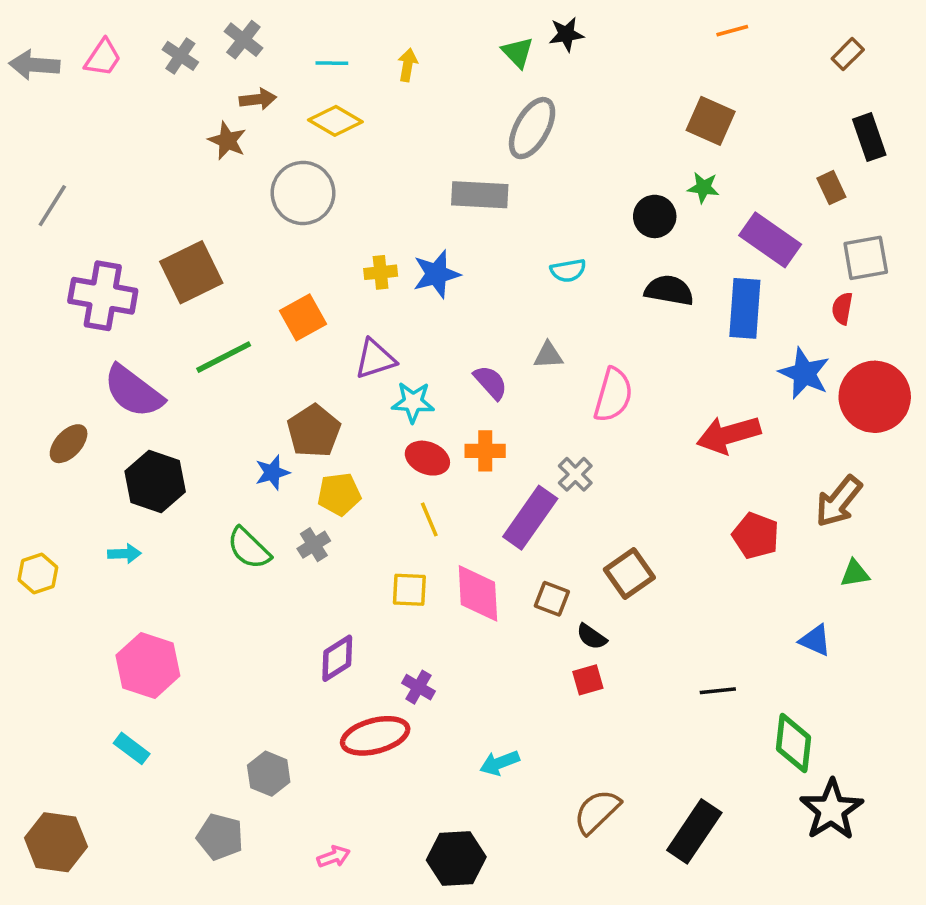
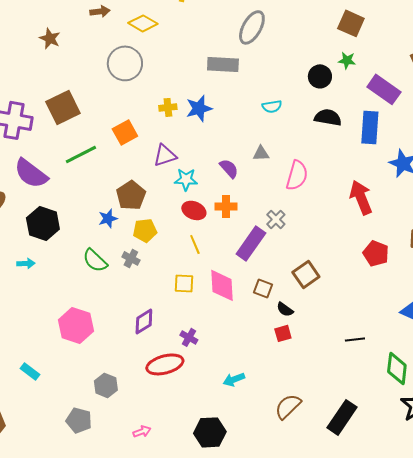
brown star: (227, 141) -> (50, 38), moved
red arrow: (729, 435) -> (361, 197), turned 84
gray cross: (314, 545) -> (131, 258), turned -30
pink hexagon: (148, 665) -> (76, 325), moved

